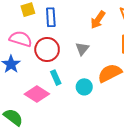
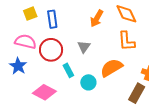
cyan rectangle: (56, 78) -> (68, 70), moved

